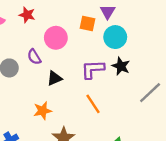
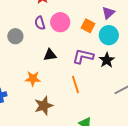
orange square: (88, 23) -> (88, 26), moved
purple semicircle: (34, 57) -> (40, 23), moved

